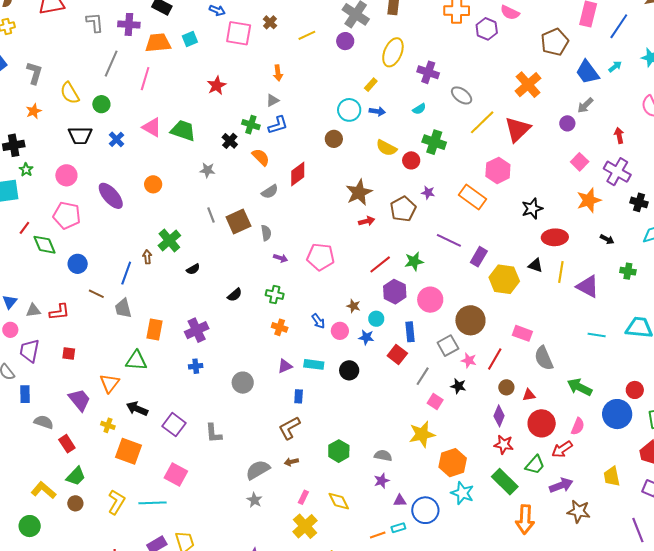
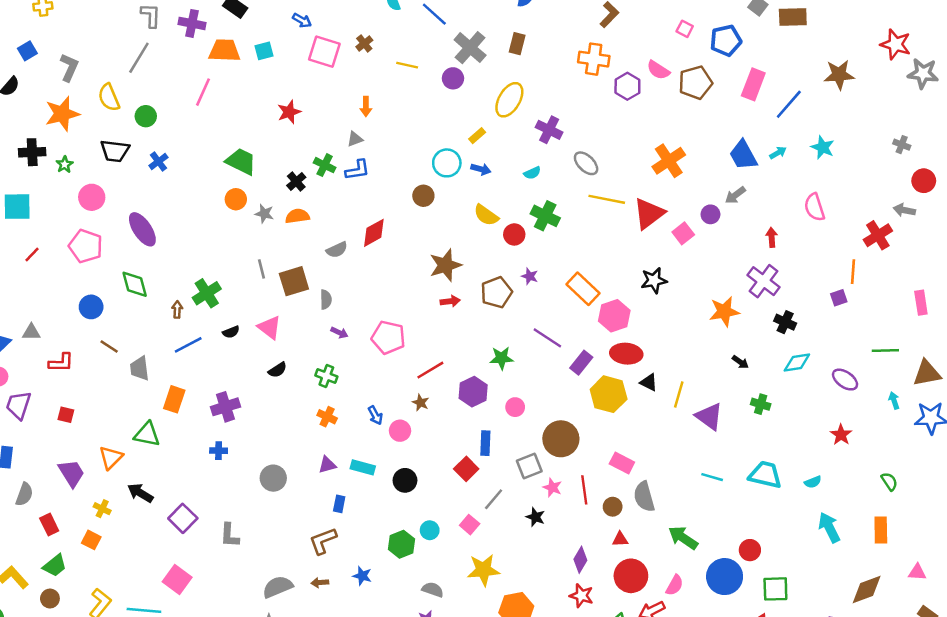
yellow line: (307, 35) -> (407, 65), turned 30
brown pentagon: (555, 42) -> (696, 83), moved
gray line: (111, 64) -> (139, 58), moved
orange star: (34, 111) -> (62, 114), size x1.8
yellow line: (482, 122) -> (607, 199), turned 48
pink triangle: (152, 127) -> (270, 327), moved
orange semicircle: (261, 157) -> (297, 216), moved, turned -60
pink square: (580, 162) -> (683, 233), moved
green star: (26, 170) -> (65, 164), moved
pink hexagon: (498, 170) -> (614, 316), moved
orange circle: (153, 184) -> (236, 199), moved
black star: (532, 209) -> (654, 280), moved
red ellipse: (555, 237) -> (626, 354), moved
green diamond: (44, 245) -> (135, 284), moved
red line: (380, 264) -> (430, 370), moved
blue line: (126, 273) -> (188, 345), moved, turned 35
pink circle: (430, 300) -> (515, 407), size x0.6
gray triangle: (33, 310) -> (31, 332), moved
cyan circle: (376, 319) -> (430, 530), moved
blue star: (366, 337) -> (362, 576), moved
red line: (495, 359) -> (584, 490), turned -45
brown circle: (506, 387) -> (613, 507), moved
pink square: (435, 401) -> (470, 525), moved
gray semicircle: (44, 422) -> (24, 494), turned 84
orange square: (128, 451) -> (91, 540), moved, size x0.6
green hexagon: (339, 451) -> (402, 544), moved

